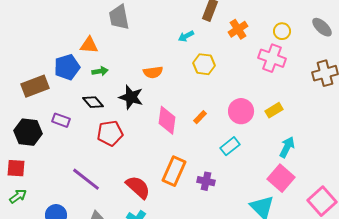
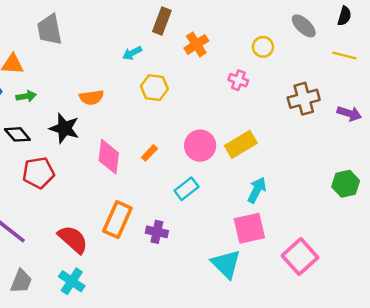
gray ellipse: (322, 27) -> (304, 26), moved
yellow circle: (282, 31) -> (263, 47), moved
pink cross: (272, 58) -> (238, 80), size x0.6
yellow rectangle: (274, 110) -> (241, 144), size x1.4
pink square: (281, 178) -> (249, 228), turned 36

